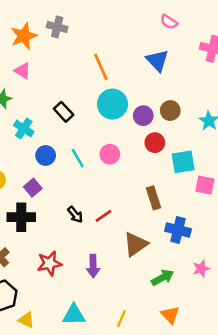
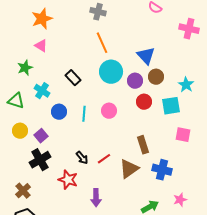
gray cross: (57, 27) -> (98, 12), moved
blue triangle: (157, 60) -> (146, 56), moved
cyan line: (78, 158) -> (84, 114), turned 35
cyan square: (183, 162) -> (171, 106), moved
purple square: (33, 188) -> (41, 136), moved
black cross: (21, 217) -> (40, 160), turned -30
brown triangle: (136, 244) -> (129, 169), moved
red star: (49, 263) -> (68, 180), moved, turned 30

